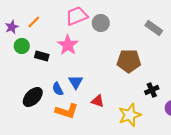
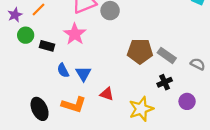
gray rectangle: (154, 28) -> (167, 55), moved
blue semicircle: (58, 89) -> (63, 70), moved
black ellipse: (33, 97) -> (40, 109), moved, turned -70

